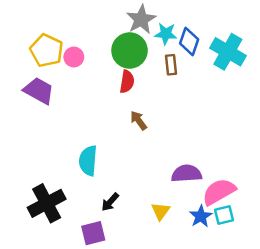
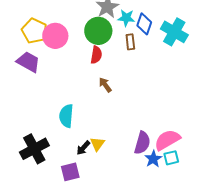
pink circle: (74, 57) -> (55, 36), size x1.6
purple semicircle: (186, 174) -> (142, 143), moved, turned 110
yellow triangle: (161, 211) -> (97, 144), moved

